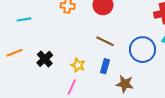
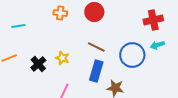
yellow star: (78, 65) -> (62, 58), moved
blue rectangle: (105, 66) -> (96, 71), size x1.5

